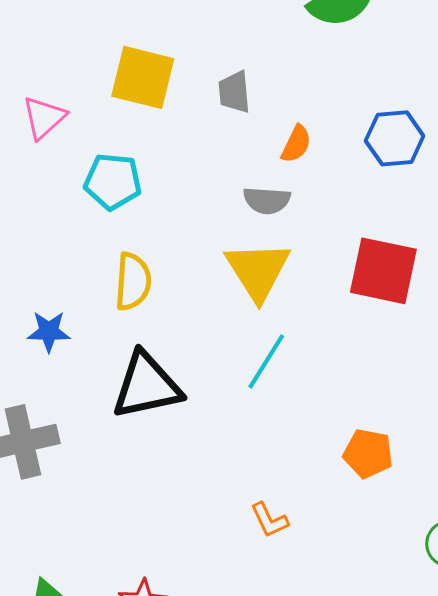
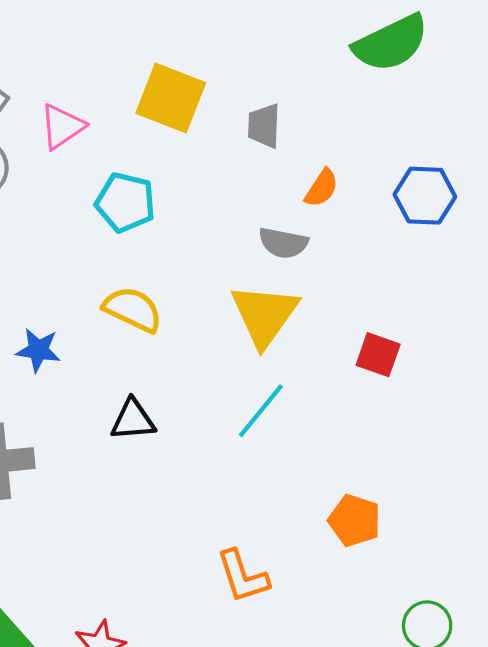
red square: (383, 271) -> (378, 355), moved, size x0.6
yellow semicircle: (133, 282) -> (133, 309), turned -76
black triangle: (147, 386) -> (133, 420), size x0.6
orange L-shape: (269, 520) -> (243, 576), size x1.4

